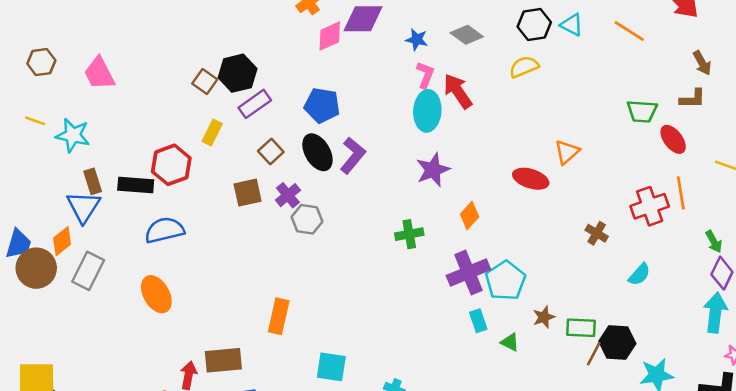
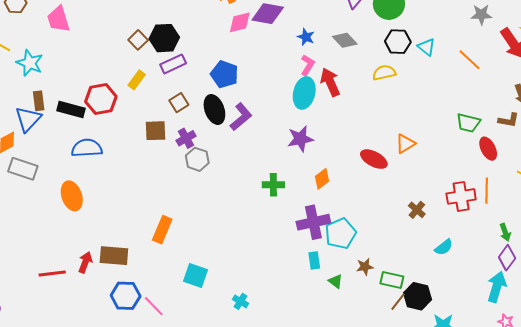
gray rectangle: (88, 271) -> (23, 169), turned 72

